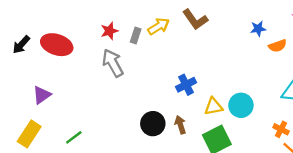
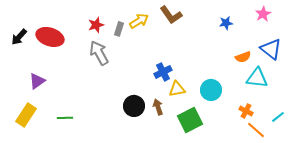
orange semicircle: (278, 46) -> (243, 57), moved
yellow triangle: (213, 106) -> (177, 89), moved
green line: (74, 137) -> (65, 118), turned 35

